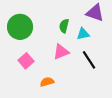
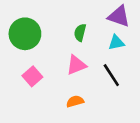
cyan triangle: (83, 34) -> (116, 43), moved
orange semicircle: (47, 82) -> (75, 101), moved

